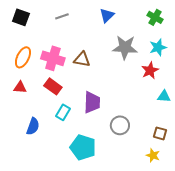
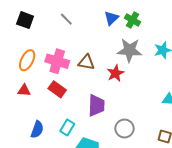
gray line: (62, 16) -> (66, 19), turned 64
green cross: (155, 17) -> (133, 20), moved
red star: (150, 70) -> (115, 73), moved
cyan rectangle: (63, 112) -> (67, 128), moved

